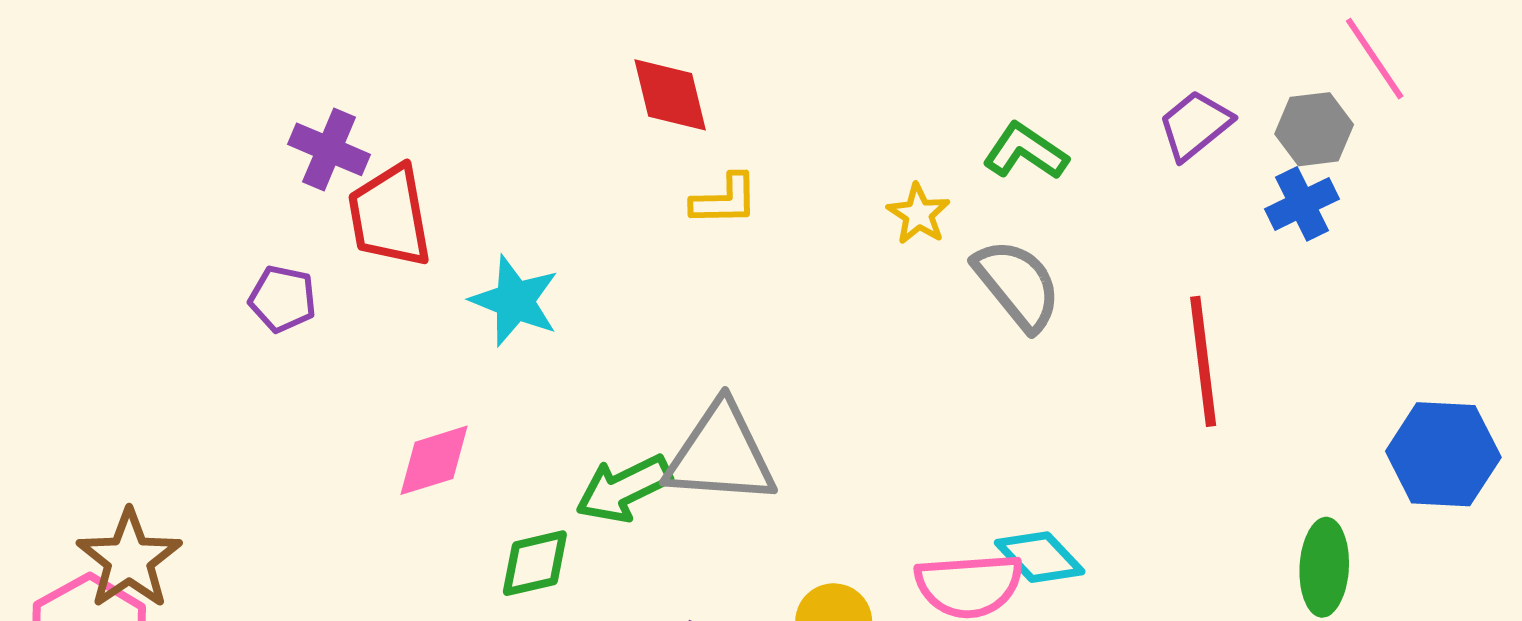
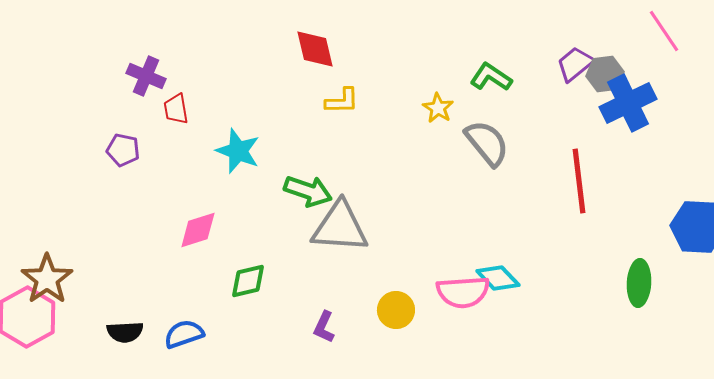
gray hexagon: (1314, 129) -> (605, 74), moved
blue cross: (1302, 204) -> (628, 103), size x1.6
red trapezoid: (390, 216) -> (176, 109), size x0.6
green arrow: (624, 489) -> (308, 191), moved, turned -135

